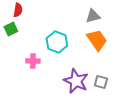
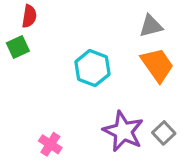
pink cross: (33, 61) -> (50, 144), moved, turned 32
gray square: (101, 82) -> (164, 133), turned 32

